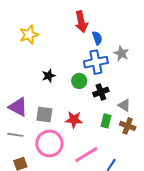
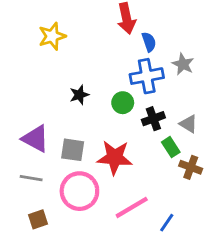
gray triangle: (124, 105) -> (189, 124), moved
red star: (74, 120) -> (115, 157), size x1.4
green rectangle: (106, 121) -> (171, 147), moved, turned -48

